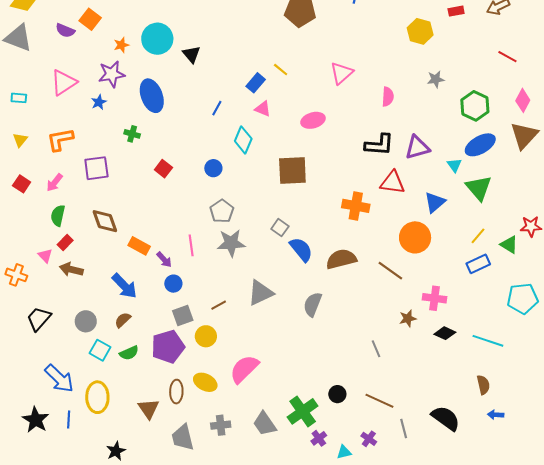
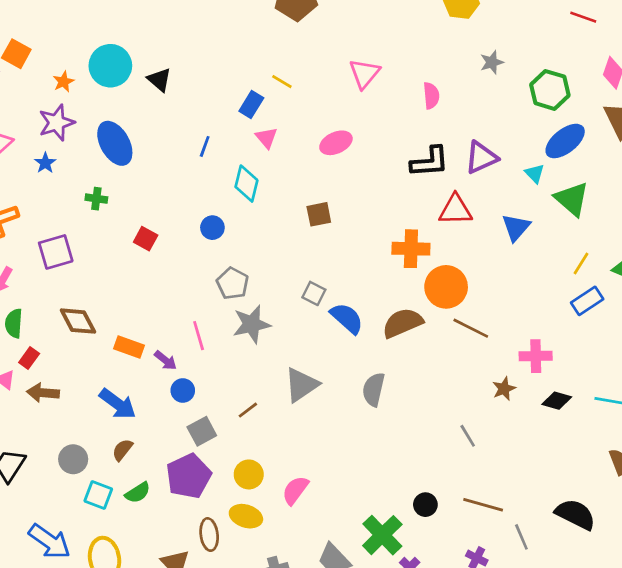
pink triangle: (263, 109) -> (266, 138), turned 36
brown square: (292, 170) -> (319, 214), size x0.6
orange circle: (415, 237) -> (446, 287), moved
yellow circle: (206, 336) -> (249, 474), moved
pink semicircle: (244, 369) -> (295, 490), size x0.7

